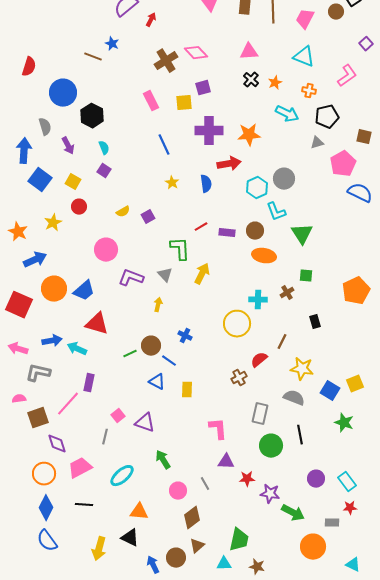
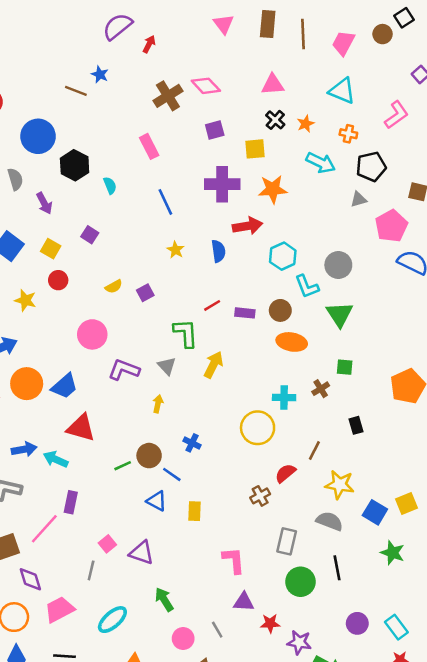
yellow square: (184, 103) -> (255, 149), moved
cyan semicircle: (104, 148) -> (110, 186), moved
gray circle: (284, 179) -> (338, 265), moved
yellow star: (53, 223) -> (25, 300), turned -30

